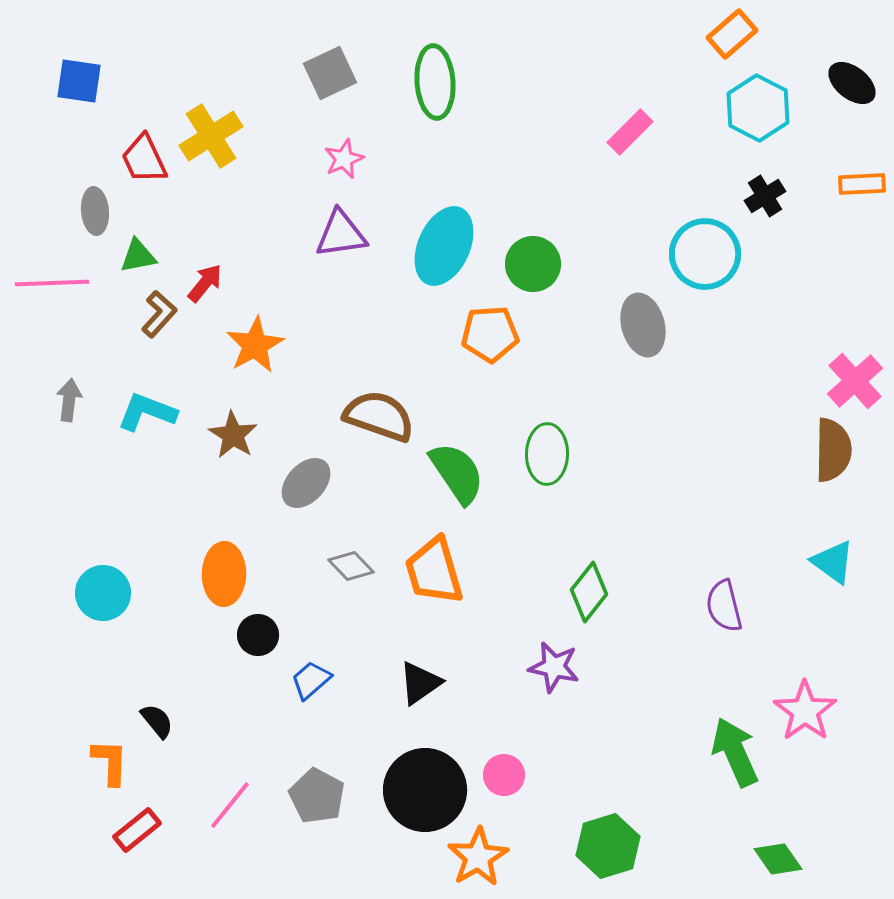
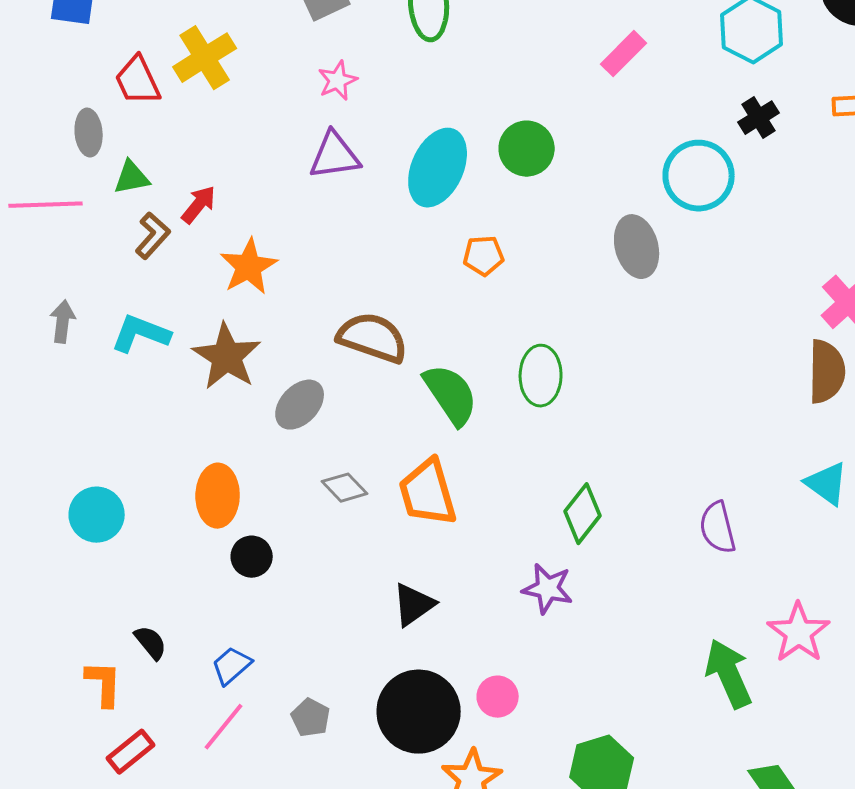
green circle: (533, 264) -> (527, 149), moved
orange pentagon: (490, 334) -> (484, 256), size x0.7
brown star: (233, 435) -> (227, 357), size x1.4
blue trapezoid: (311, 680) -> (232, 666), moved
gray pentagon: (317, 796) -> (311, 718), size x0.7

